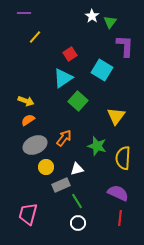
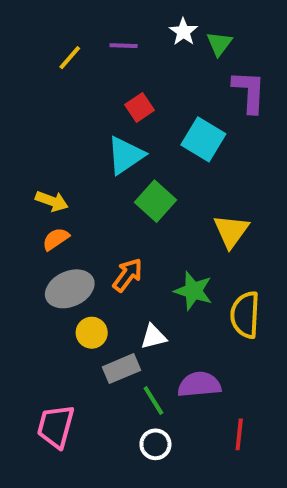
purple line: (24, 13) -> (124, 46), moved
yellow line: (35, 37) -> (70, 58), moved
purple semicircle: (118, 193) -> (199, 385), moved, turned -30

